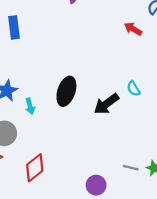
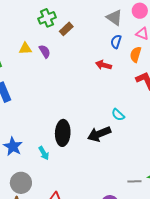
black arrow: (106, 104) -> (99, 134), turned 30
cyan arrow: (30, 106) -> (44, 153), moved

